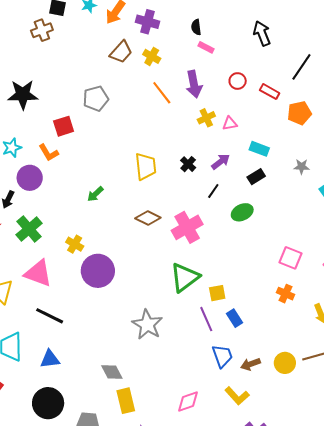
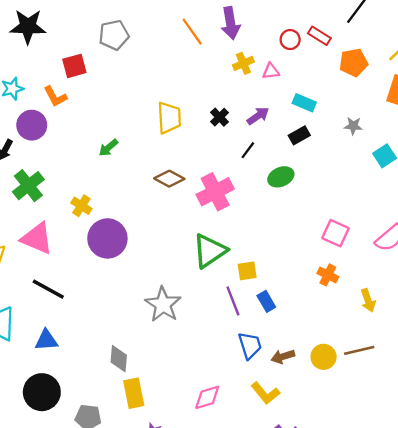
red circle: (238, 81) -> (290, 40), moved
gray diamond: (112, 372) -> (119, 359), turned 30

